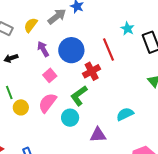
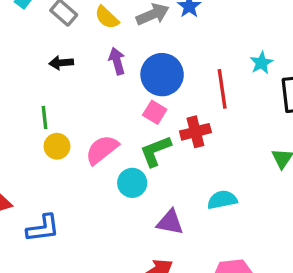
yellow semicircle: (31, 25) -> (107, 17), turned -98
red cross: (92, 71) -> (195, 132), moved
pink square: (50, 75) -> (155, 112), moved, turned -32

